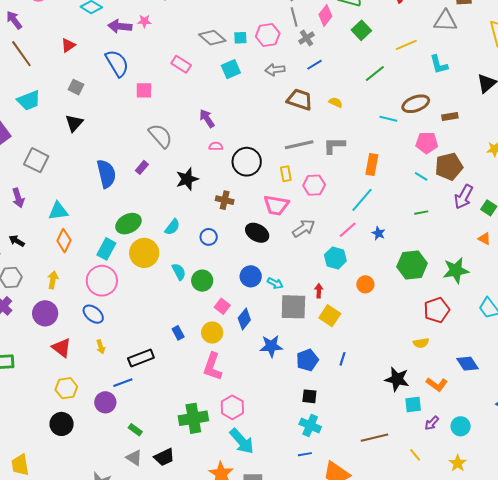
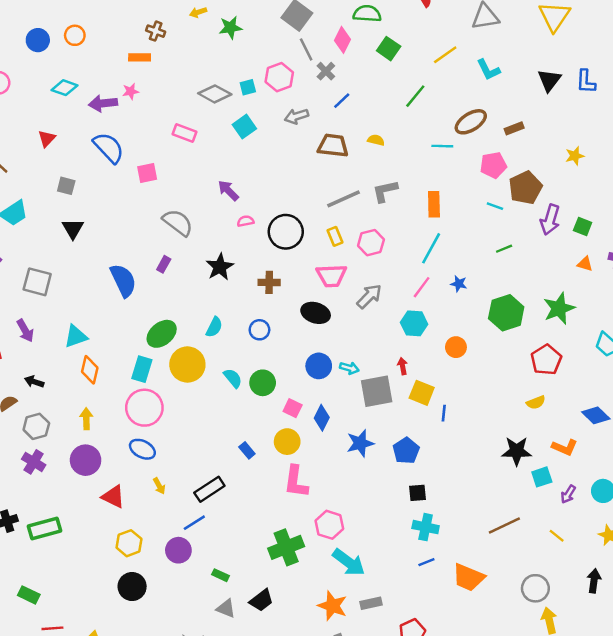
blue line: (342, 359) -> (444, 413), moved

